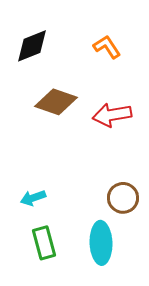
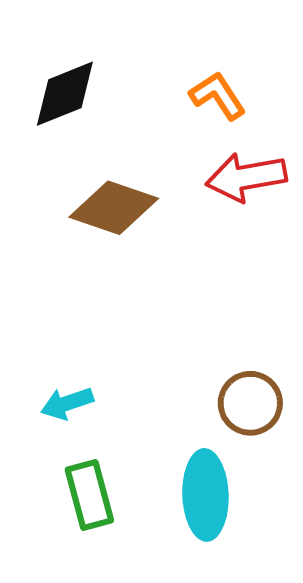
red arrow: (112, 115) -> (246, 177), moved

